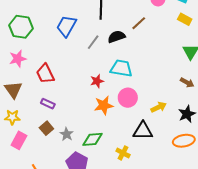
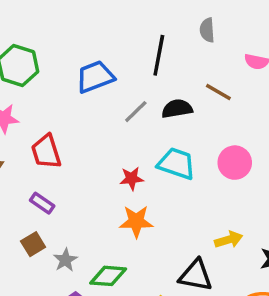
brown line: (139, 23) -> (218, 92), turned 63
blue trapezoid: (66, 26) -> (95, 77), turned 30
pink circle: (128, 98) -> (235, 163), moved

